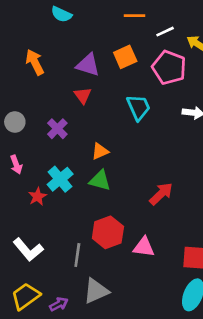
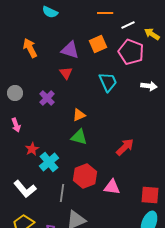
cyan cross: (60, 179) -> (49, 162), moved

